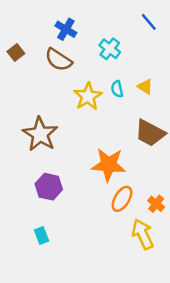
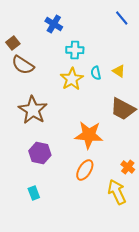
cyan cross: (110, 49) -> (75, 50), moved, turned -36
brown semicircle: (59, 60) -> (23, 65), moved
orange ellipse: (122, 199) -> (85, 170), moved

